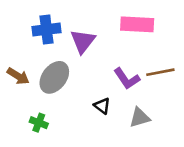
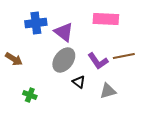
purple triangle: (83, 41) -> (64, 32), turned -30
gray ellipse: (54, 77) -> (64, 60), moved

